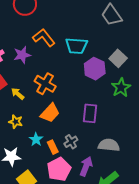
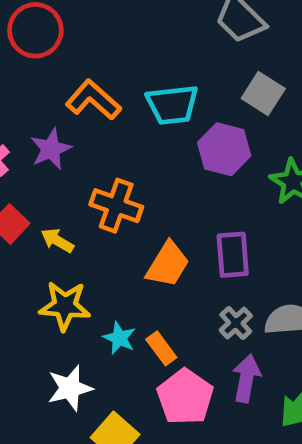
gray square: (118, 58) -> (263, 94), moved
orange trapezoid: (50, 113) -> (168, 264), moved
yellow star: (16, 122) -> (65, 306), size x1.5
gray cross: (71, 142) -> (236, 323), moved

